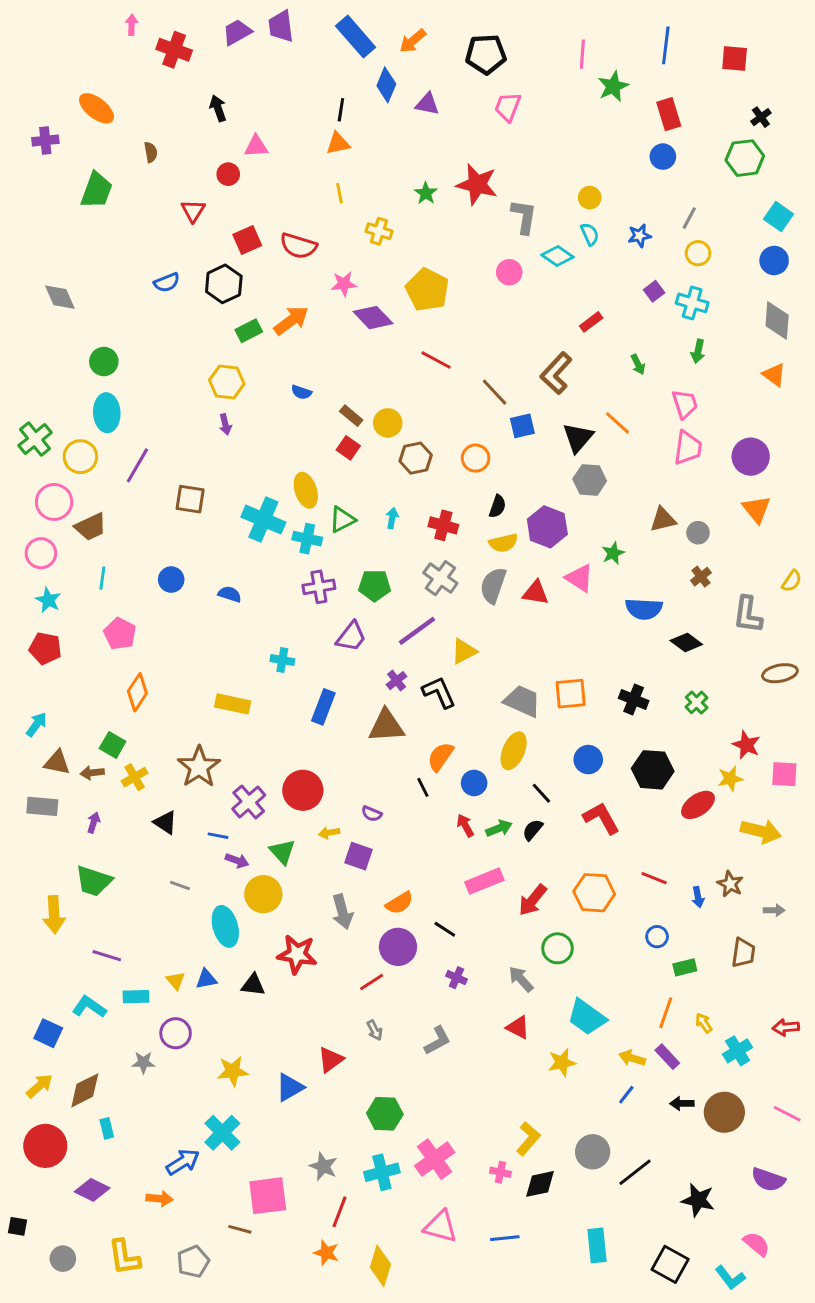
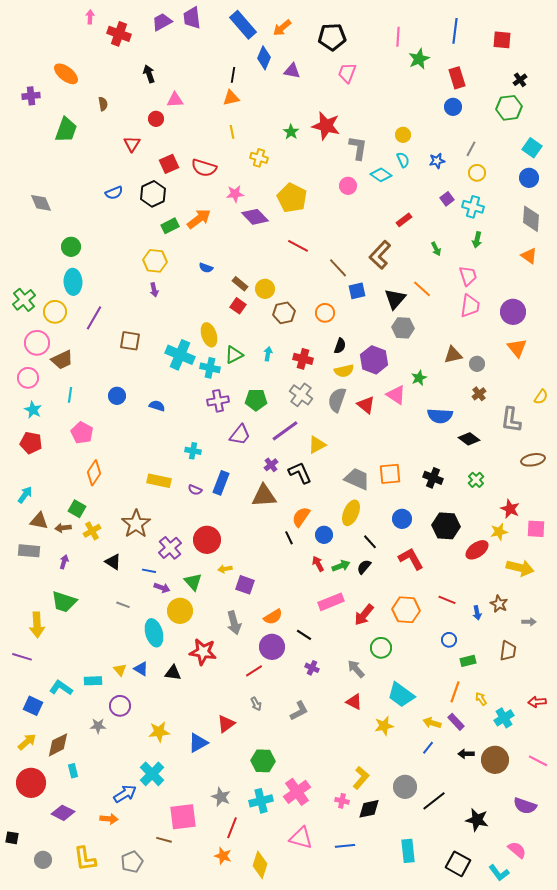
red triangle: (536, 593) -> (366, 405), turned 30
purple semicircle: (372, 814) -> (195, 490), moved
purple line: (107, 956) -> (22, 657), moved
blue triangle: (206, 979) -> (141, 669), turned 42

